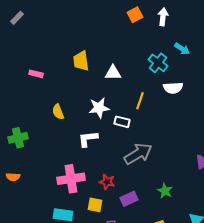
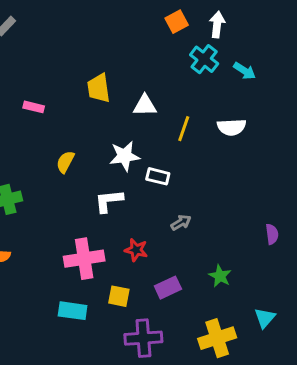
cyan cross: (158, 63) -> (204, 59), moved
yellow line: (140, 101) -> (184, 129), moved
yellow semicircle: (58, 112) -> (65, 162), turned 49
gray arrow: (138, 154) -> (181, 223), size x0.5
red star: (107, 182) -> (136, 250), moved

